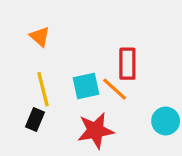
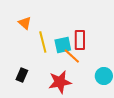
cyan square: (86, 86) -> (63, 45), moved
yellow line: (43, 89) -> (43, 42), moved

